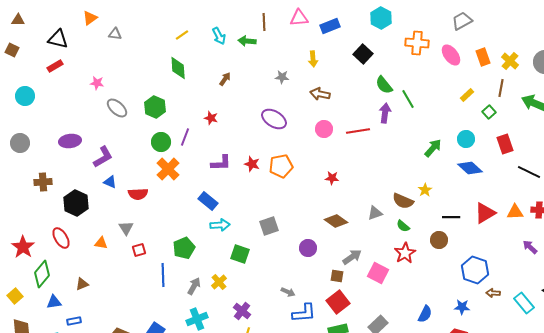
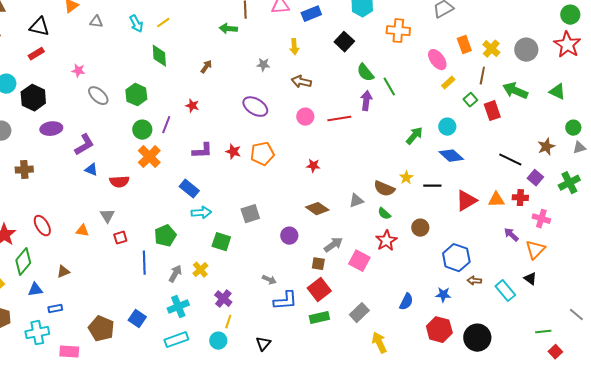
cyan arrow: (219, 36) -> (136, 24), moved
pink ellipse: (451, 55) -> (437, 60), moved
red rectangle: (505, 144) -> (492, 111), moved
black hexagon: (76, 203) -> (33, 98), moved
black line: (451, 217) -> (432, 186), moved

